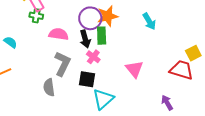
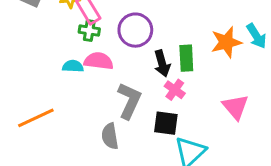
orange star: (108, 16) -> (226, 42), moved
purple circle: (90, 18) -> (135, 30), moved
pink semicircle: (59, 34) -> (99, 61), moved
cyan semicircle: (10, 42) -> (73, 66), moved, turned -32

